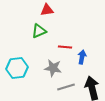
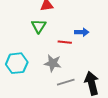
green triangle: (39, 31) -> (39, 26), turned -35
blue arrow: (82, 57) -> (82, 32), moved, turned 80

